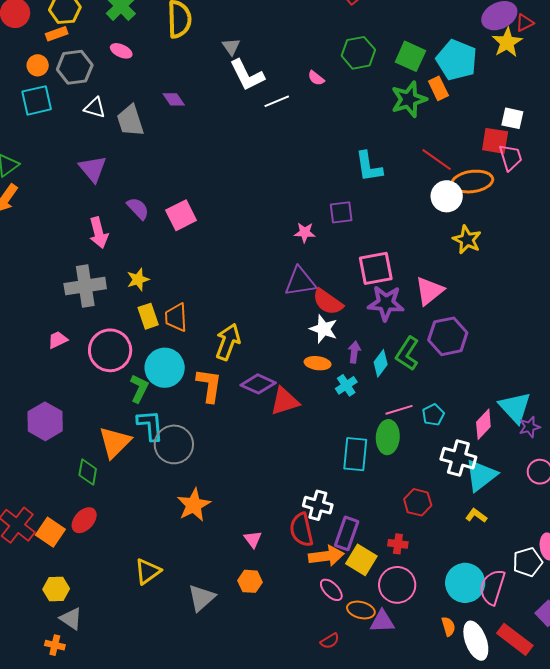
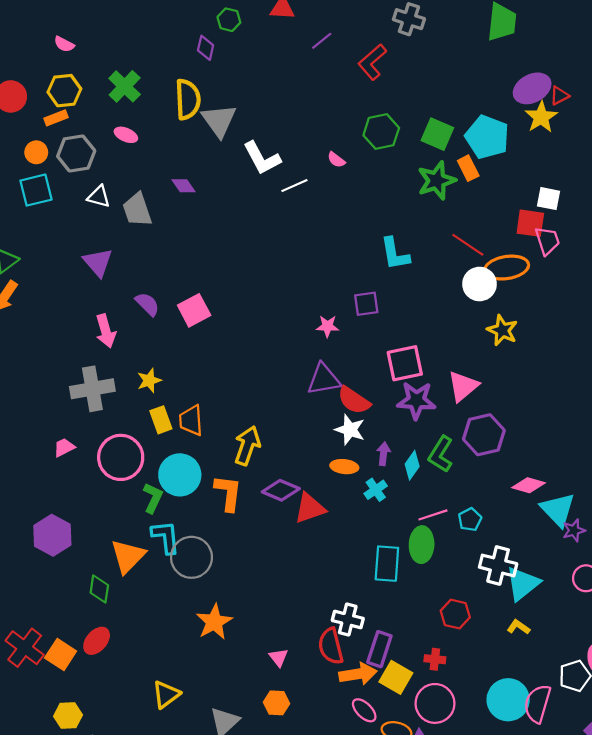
gray triangle: (231, 47) -> (219, 120), moved, size x1.8
pink diamond: (483, 424) -> (528, 485), moved, turned 64

